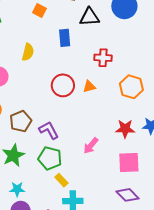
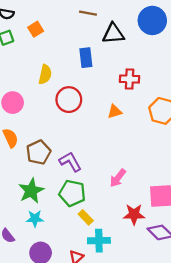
orange square: (39, 11) -> (36, 29), moved, turned 32
red circle: (63, 85) -> (69, 100), moved
red star: (125, 129) -> (134, 214), moved
cyan star: (17, 189) -> (35, 219), moved

